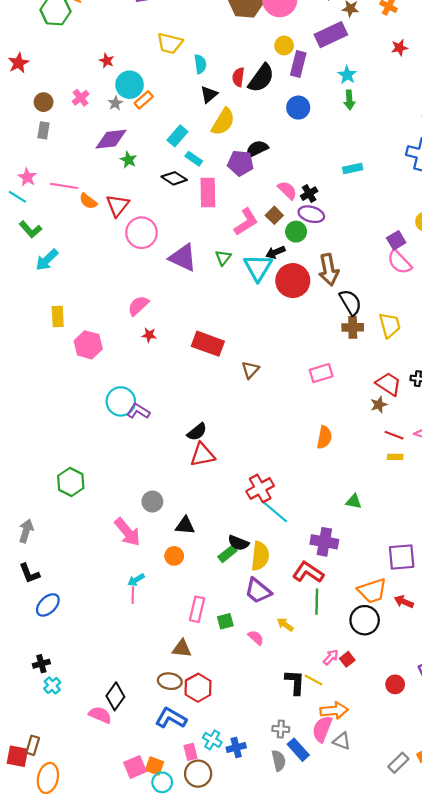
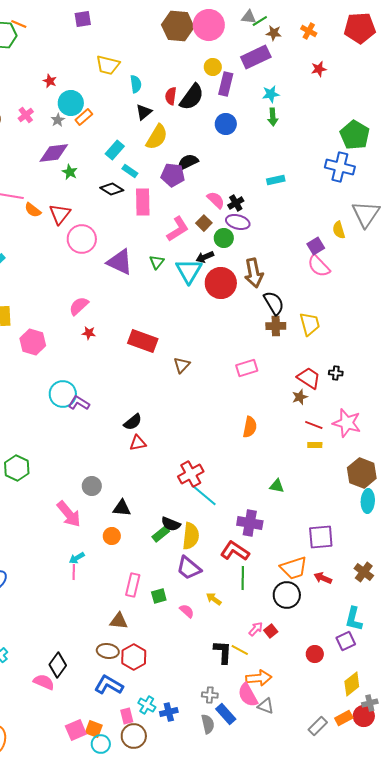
cyan star: (347, 75) -> (271, 94), turned 30
red triangle: (202, 455) -> (138, 443), size x0.7
pink semicircle: (322, 729) -> (248, 695), turned -50

